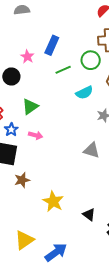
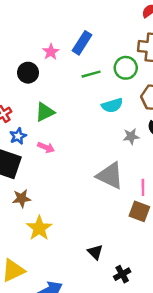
gray triangle: (92, 150) -> (110, 176), size x1.4
yellow star: (53, 201) -> (39, 228), moved

